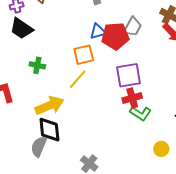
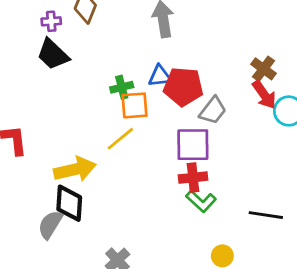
gray trapezoid: (133, 27) -> (213, 110), moved
green cross: (37, 65) -> (122, 87), moved, turned -35

